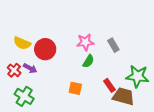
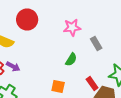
pink star: (85, 42) -> (72, 28), moved
red circle: (45, 49) -> (27, 20), moved

